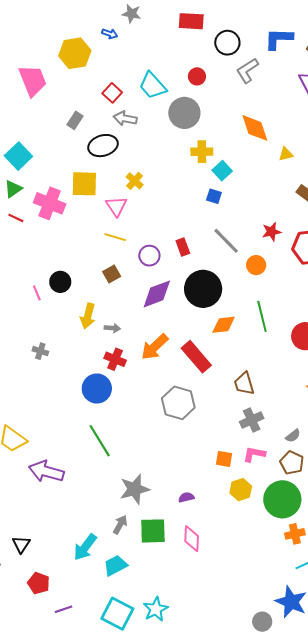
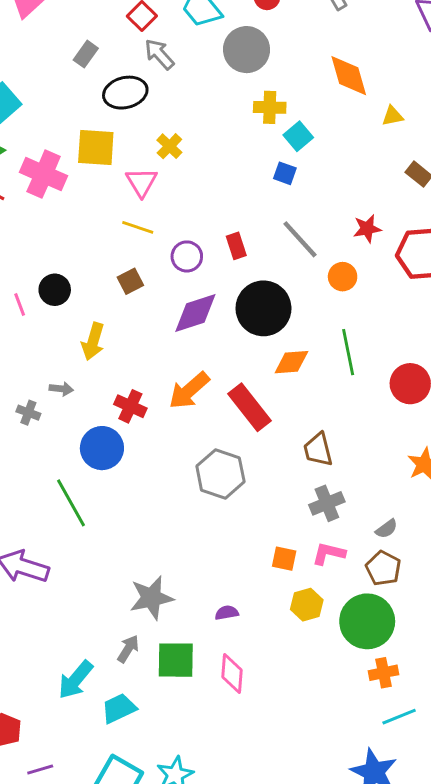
gray arrow: (125, 118) -> (159, 54), turned 35
gray arrow: (112, 328) -> (61, 389), moved
gray cross: (40, 351) -> (28, 413), moved
green line: (100, 441) -> (71, 503), moved

